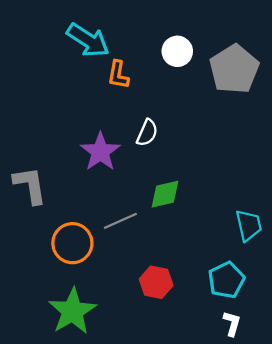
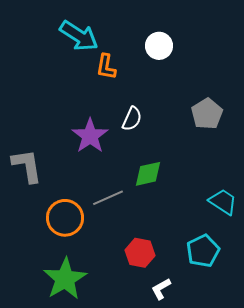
gray pentagon: (234, 69) -> (207, 114), moved, size x0.7
cyan trapezoid: (249, 225) -> (223, 202), turned -44
white L-shape: (232, 323) -> (161, 289), moved, turned -135

